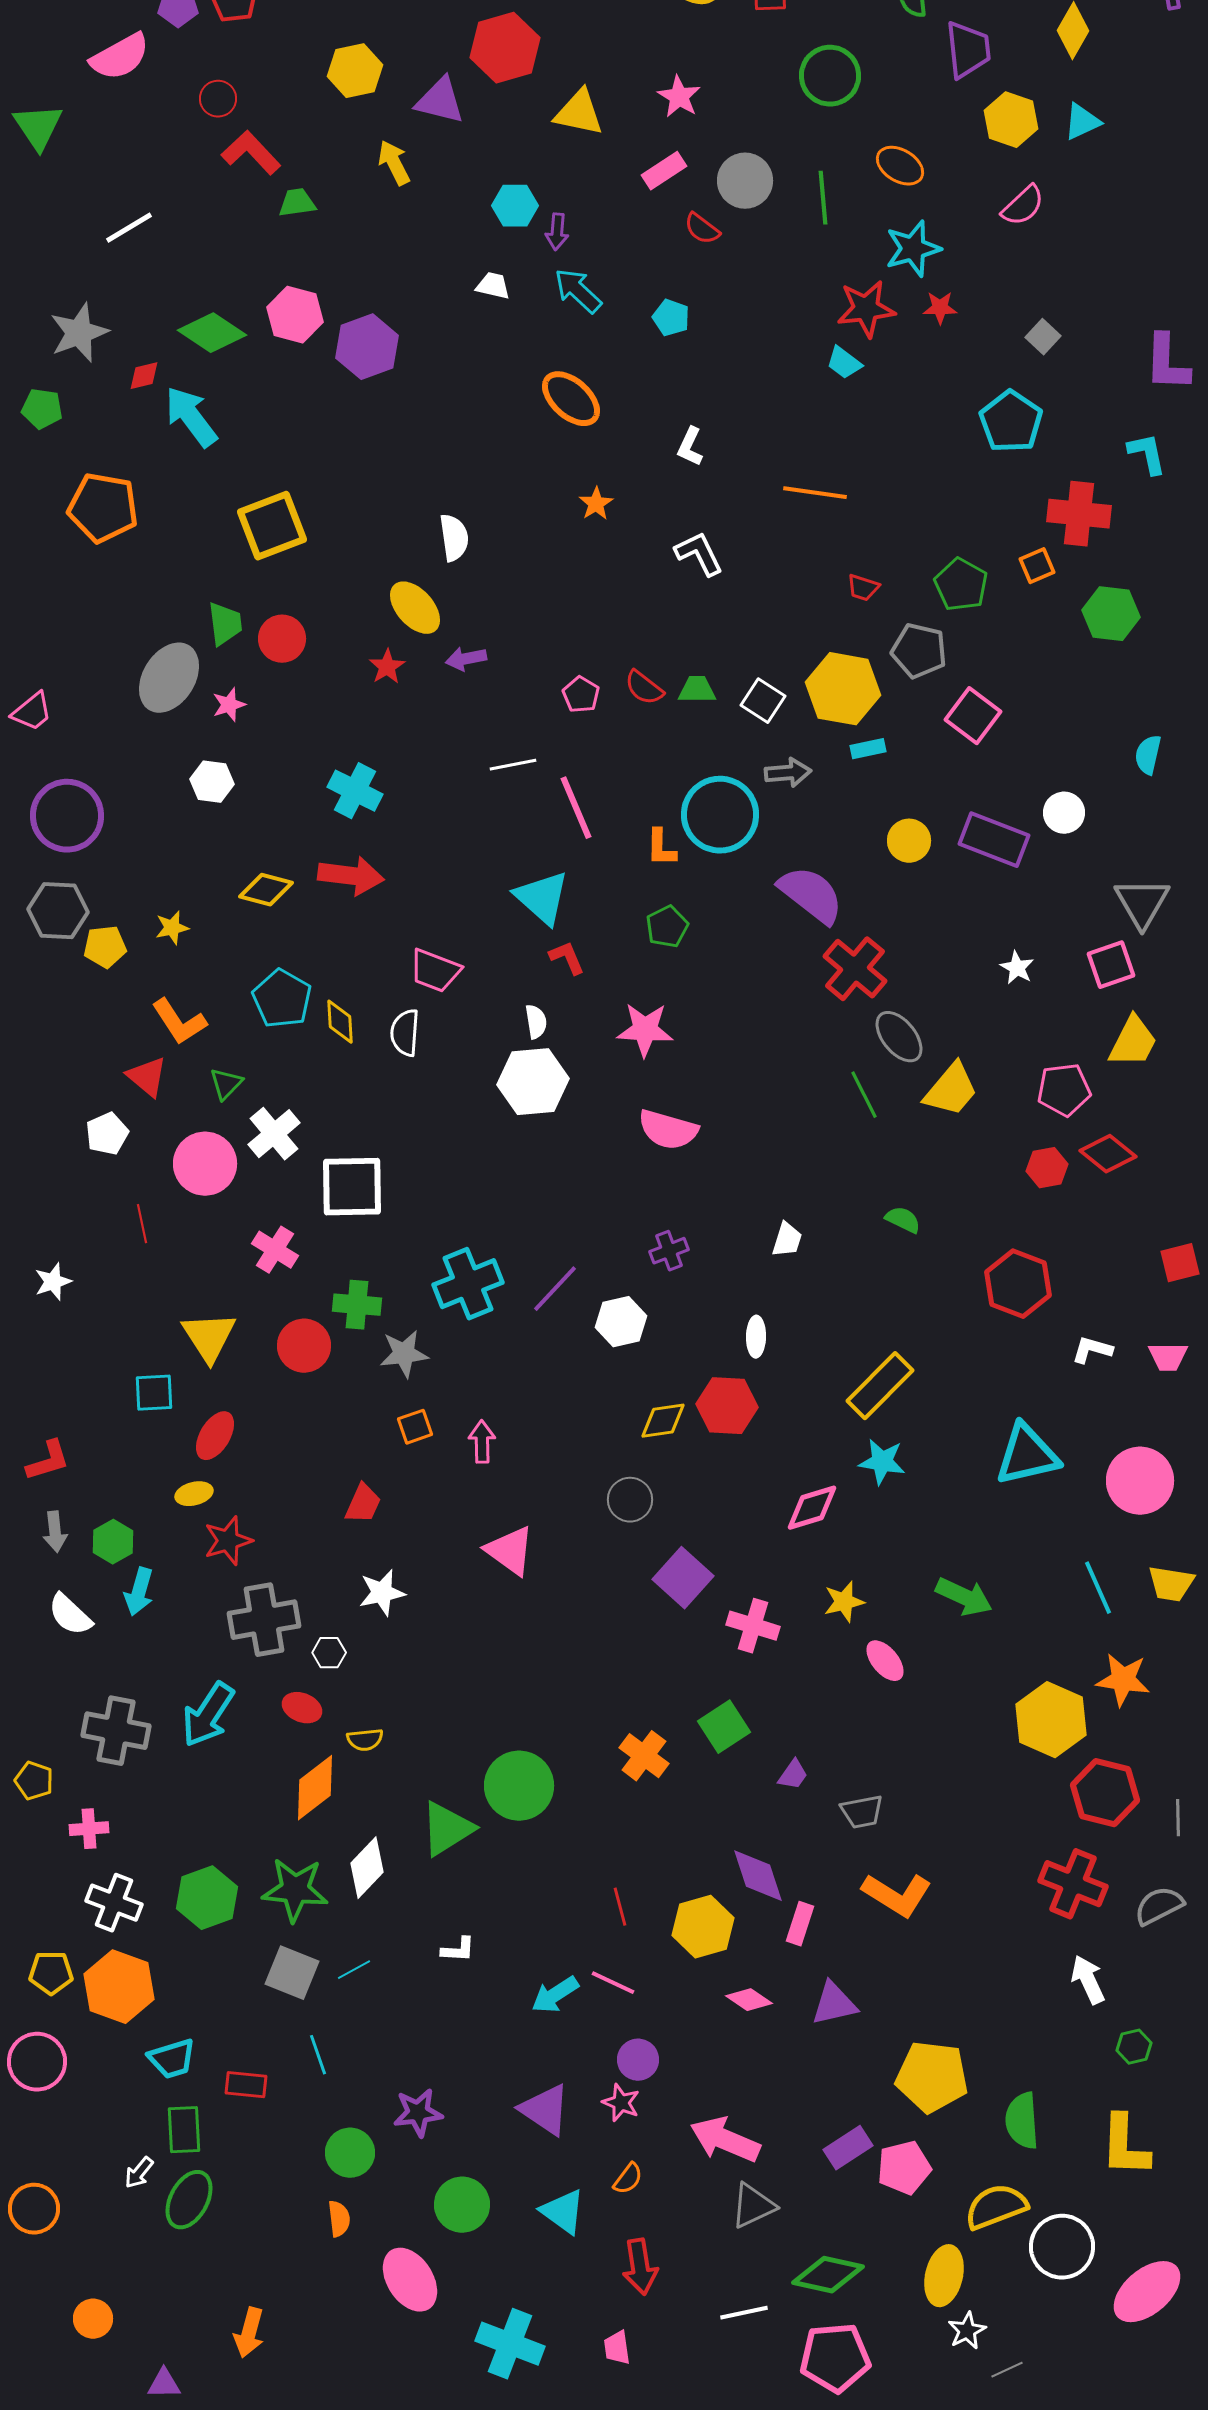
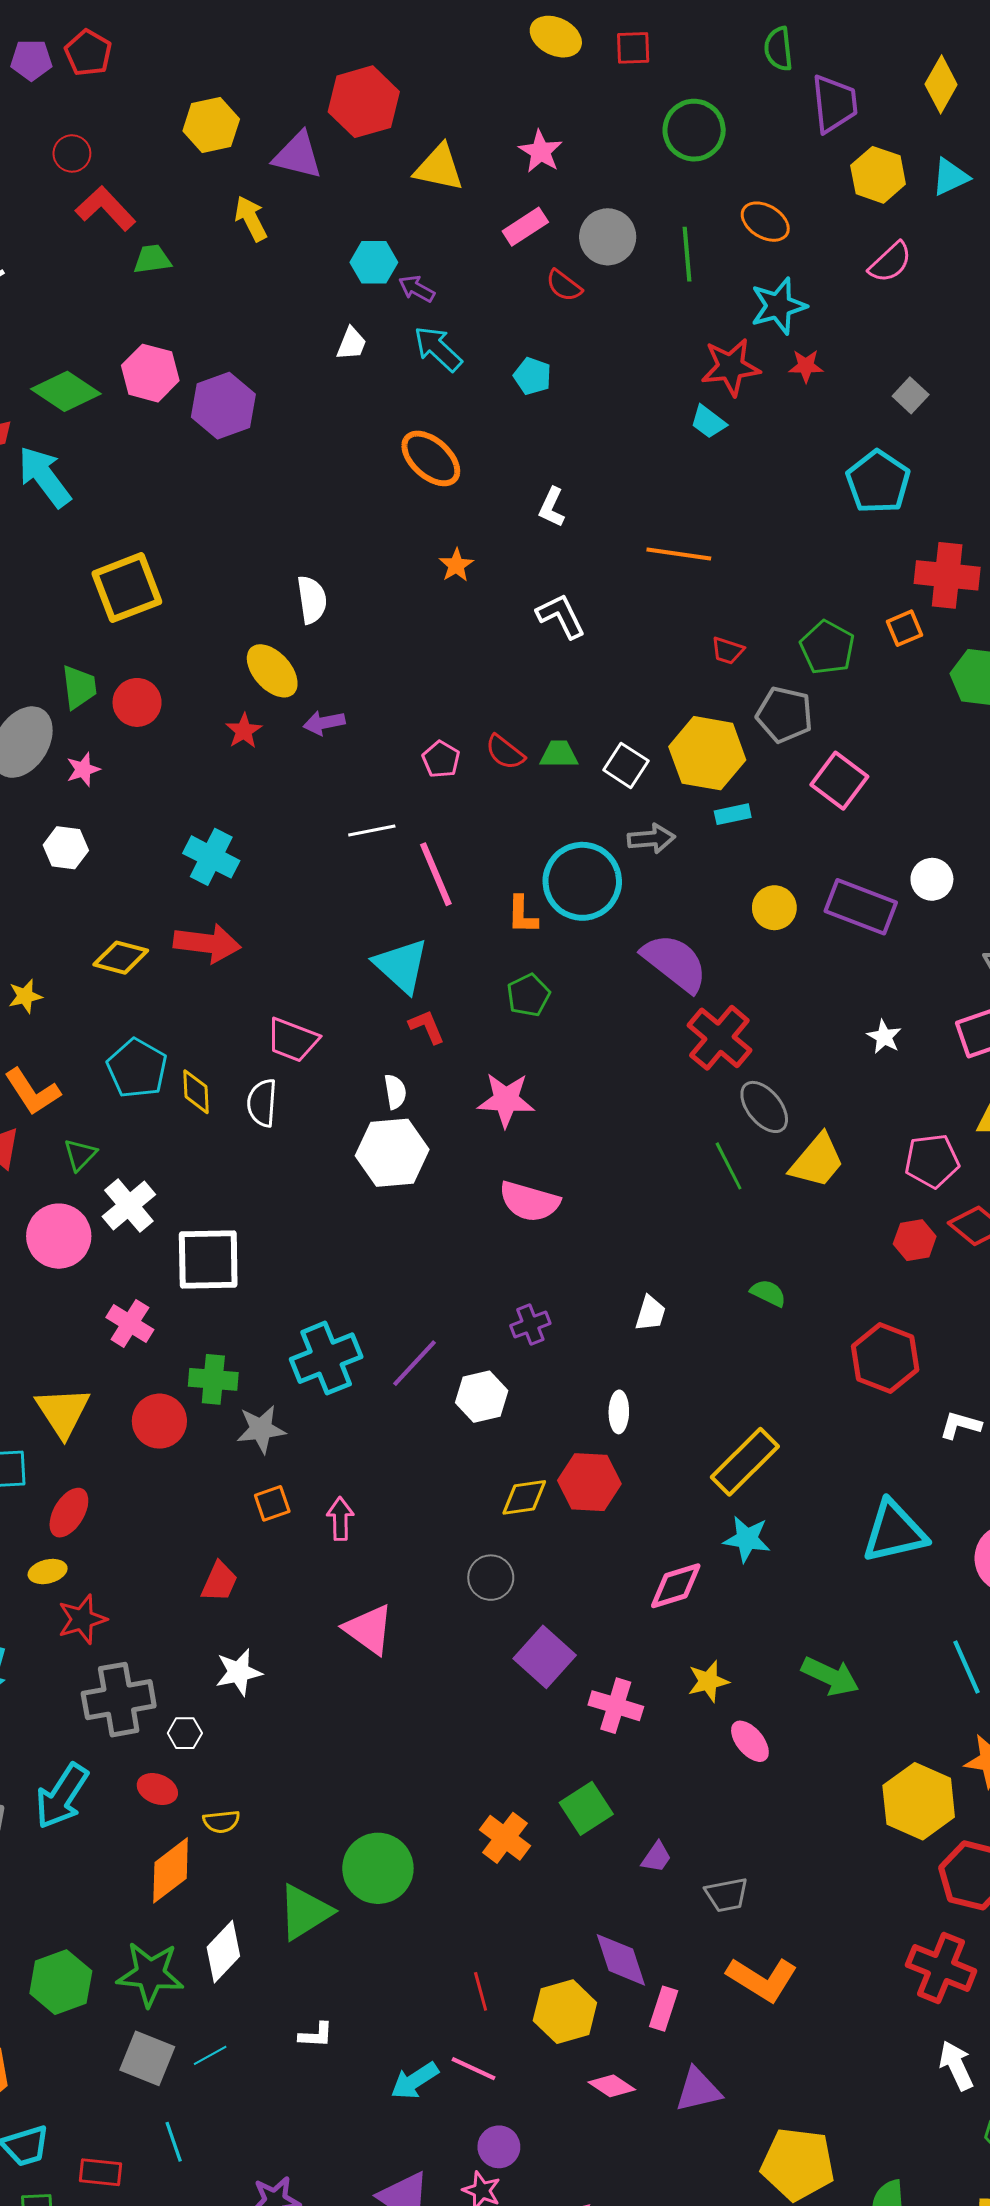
purple arrow: (557, 232) -> (417, 289), turned 114
white trapezoid: (493, 286) -> (352, 344), turned 99

